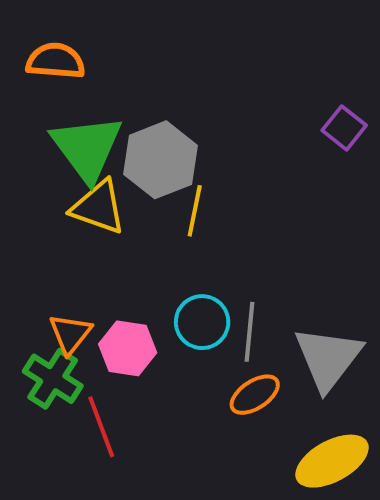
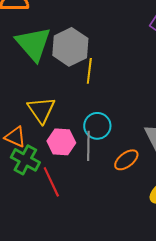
yellow triangle: (98, 207) -> (41, 110), moved, turned 40
gray line: (250, 332) -> (88, 146), moved
orange triangle: (70, 334) -> (15, 137), moved, turned -40

